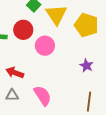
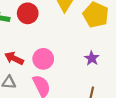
pink circle: (45, 46) -> (43, 59), moved

